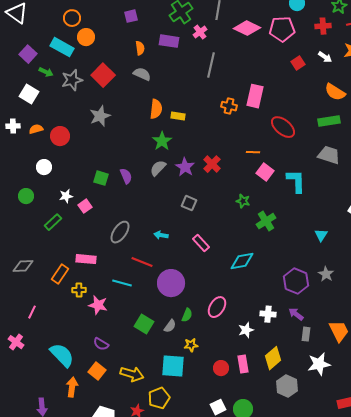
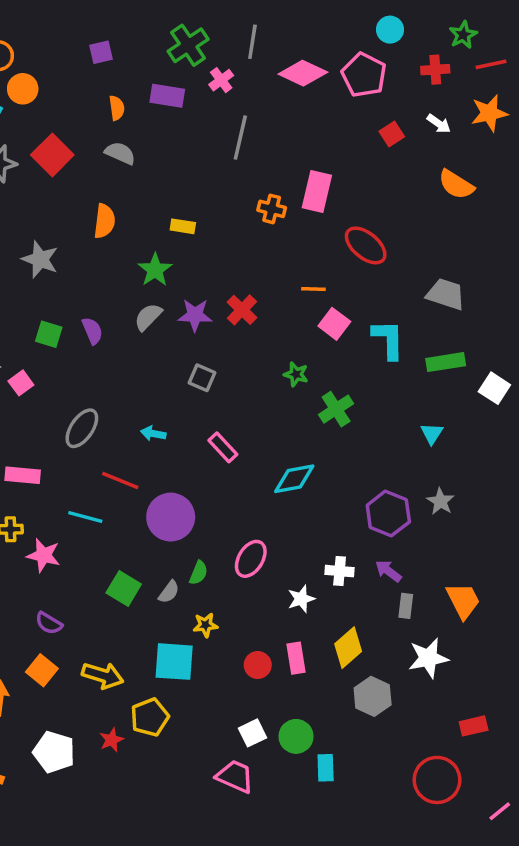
pink pentagon: (282, 29) -> (364, 75), turned 30
orange semicircle: (156, 109) -> (105, 221), moved
gray star: (100, 116) -> (40, 259), moved, turned -30
green rectangle: (329, 121) -> (446, 362), moved
purple star: (185, 167) -> (195, 315), turned -30

